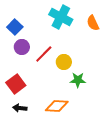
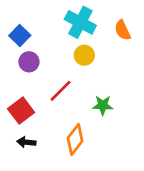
red line: (44, 54) -> (61, 91), moved
yellow circle: (64, 62) -> (84, 55), moved
orange diamond: (57, 106) -> (75, 139), turned -55

